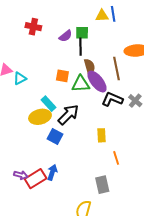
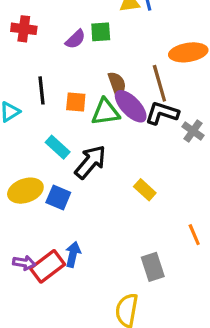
black line: (81, 47) -> (42, 90), moved
black L-shape: (112, 99) -> (162, 113), moved
yellow ellipse: (40, 117) -> (25, 191), moved
yellow rectangle: (101, 135) -> (145, 190), turned -40
blue square: (55, 136) -> (58, 197), moved
orange line: (116, 158) -> (194, 235), moved

